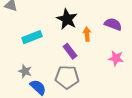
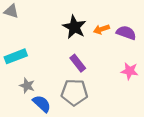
orange arrow: (87, 34) -> (101, 29), moved, turned -104
cyan rectangle: (32, 37) -> (16, 56), moved

